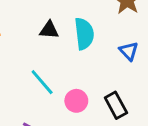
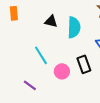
black rectangle: (116, 105) -> (84, 64), moved

